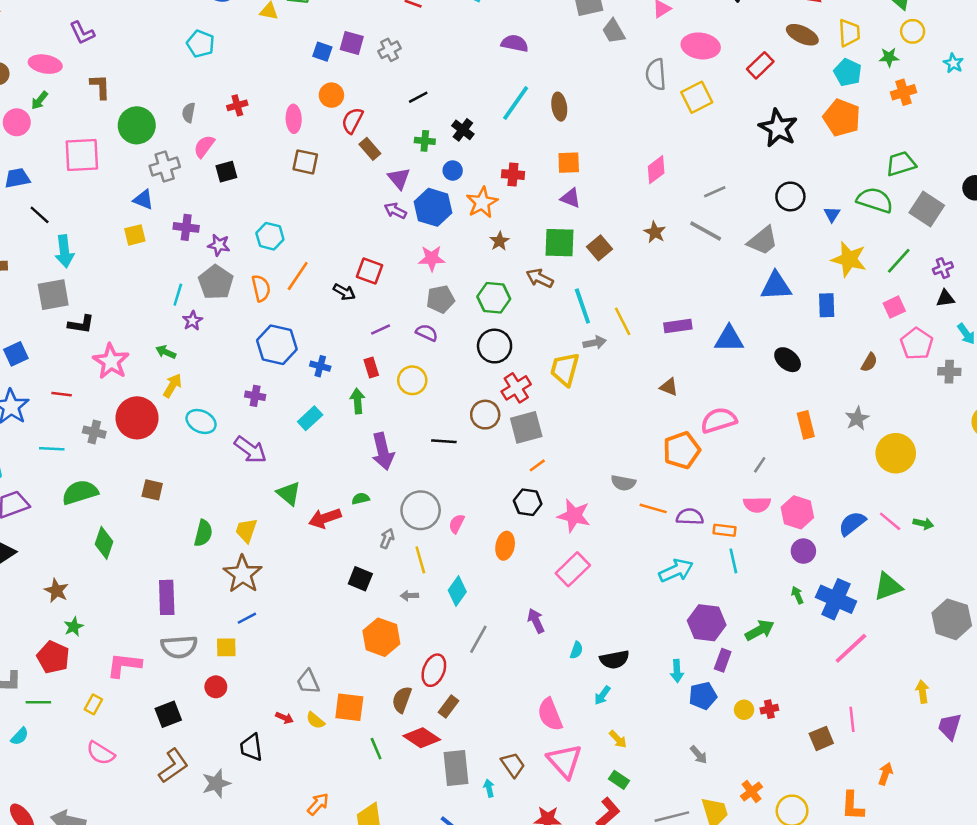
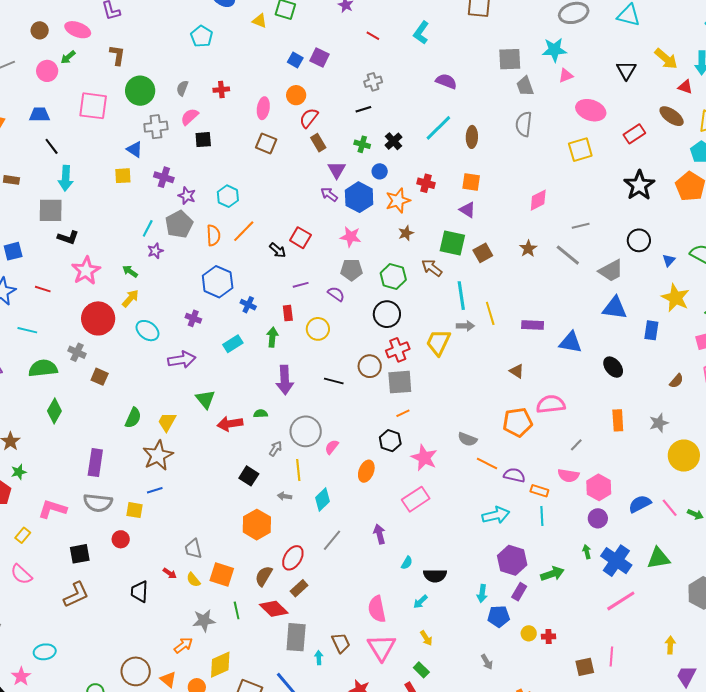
gray cross: (389, 50) -> (373, 82), moved
gray semicircle: (656, 74) -> (524, 124), moved
gray cross: (94, 432) -> (77, 352), moved
purple arrow: (250, 450) -> (182, 360), turned -56
gray star: (216, 783) -> (204, 621), moved

